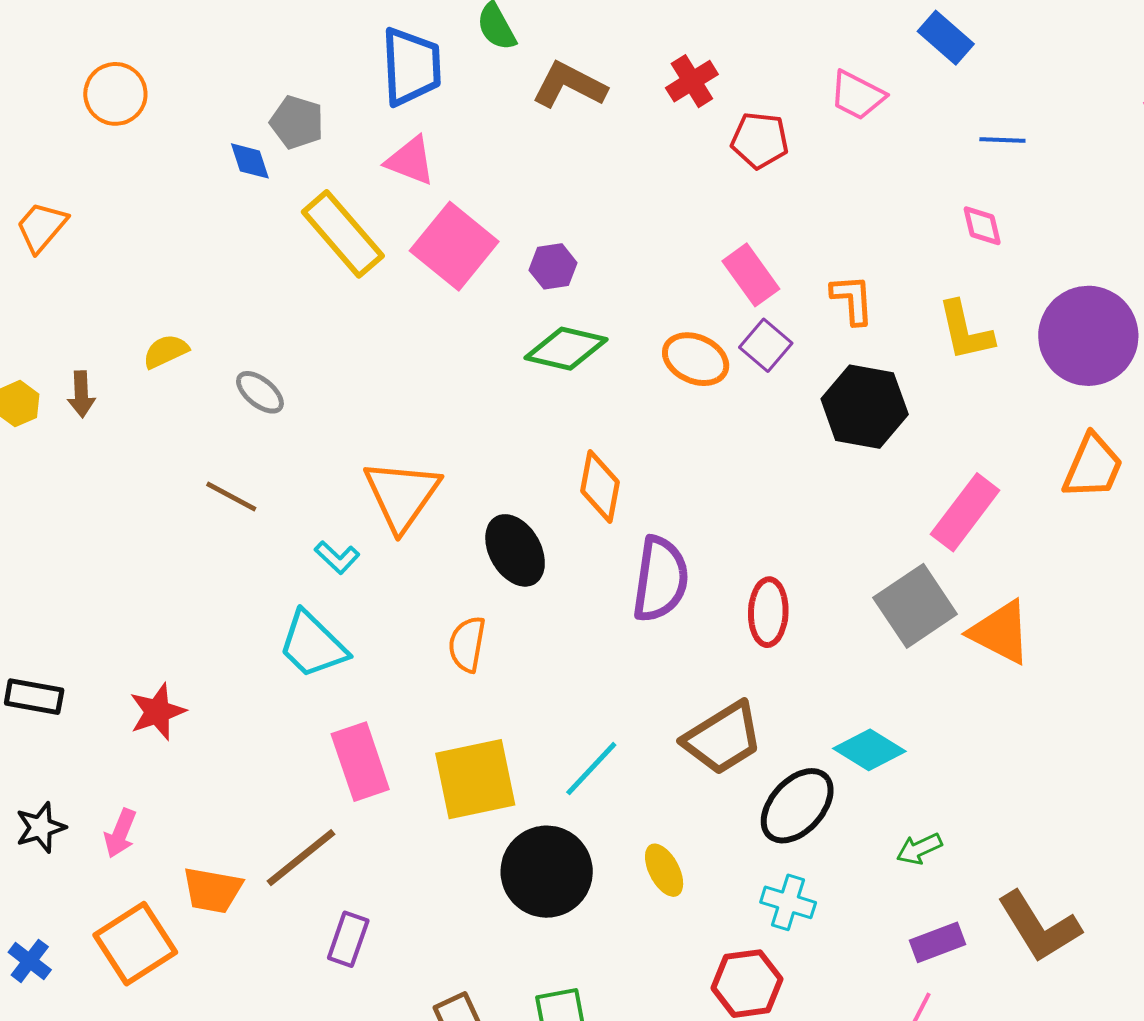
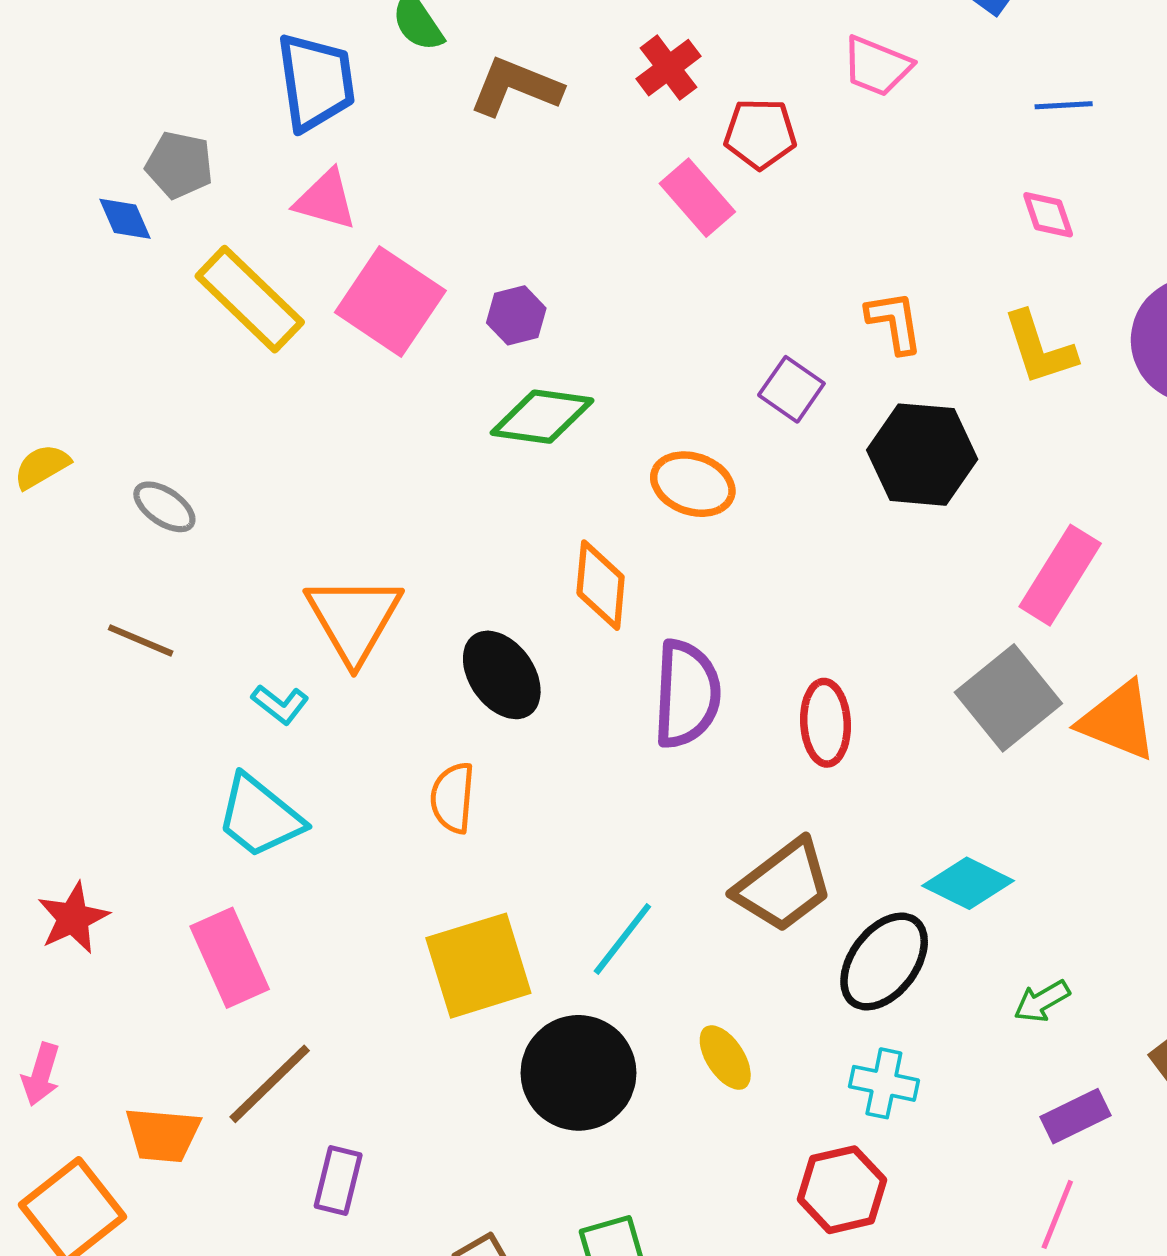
pink rectangle: (751, 275) -> (697, 198), moved
orange ellipse: (696, 359) -> (693, 484), moved
pink rectangle: (360, 762) -> (230, 958), moved

